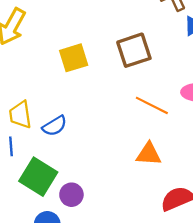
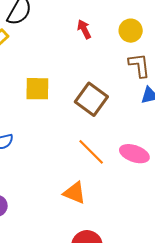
brown square: (134, 50) -> (91, 99), turned 36

